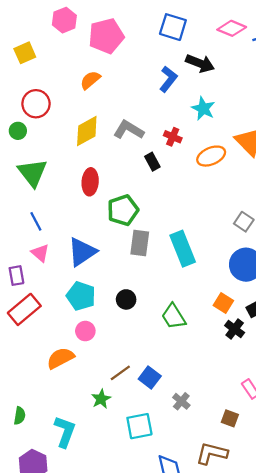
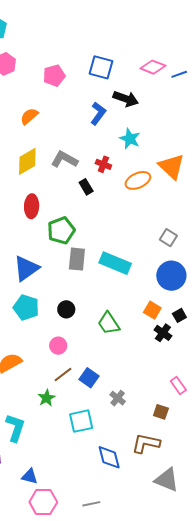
pink pentagon: (106, 36) -> (54, 76), moved, size x0.7
cyan rectangle: (183, 249) -> (115, 263), turned -44
pink circle: (85, 331) -> (58, 346), moved

